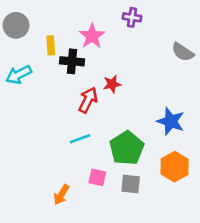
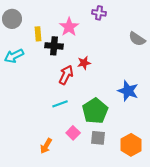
orange hexagon: (175, 167) -> (131, 145), moved
pink square: (97, 177) -> (73, 133), turned 32

